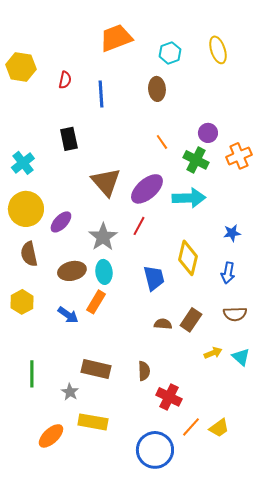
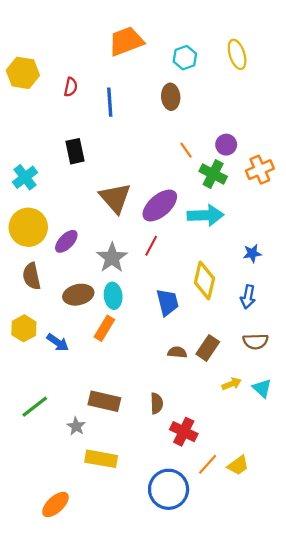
orange line: (162, 142) -> (186, 150), moved
blue arrow: (68, 315) -> (58, 343), moved
green line: (32, 374) -> (35, 407), turned 52
orange ellipse: (51, 436) -> (55, 505), moved

